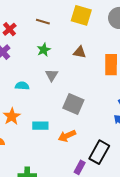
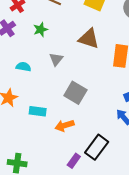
green star: (44, 50) -> (41, 29), moved
brown triangle: (80, 52) -> (89, 39), size x1.5

